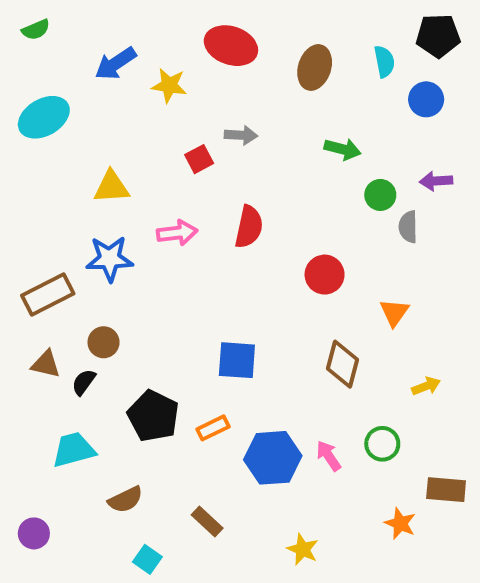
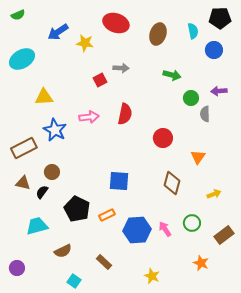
yellow triangle: (112, 187) -> (44, 97), moved
blue star: (110, 259) -> (55, 130), turned 30
brown rectangle: (446, 490) -> (224, 235), moved, turned -42

